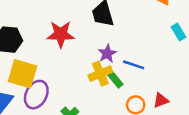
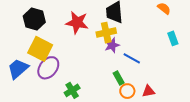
yellow cross: (100, 74) -> (106, 33), moved
green rectangle: (115, 80) -> (119, 78), moved

